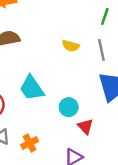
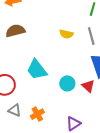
red triangle: (85, 126) -> (88, 86), moved

